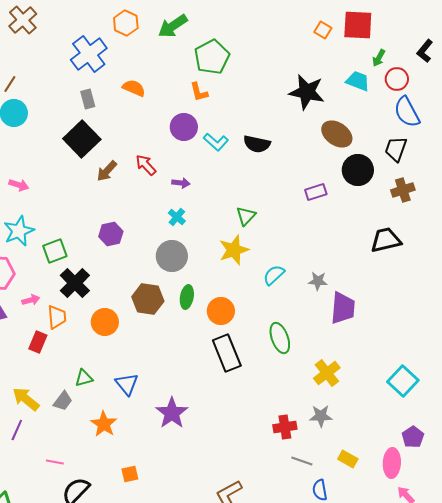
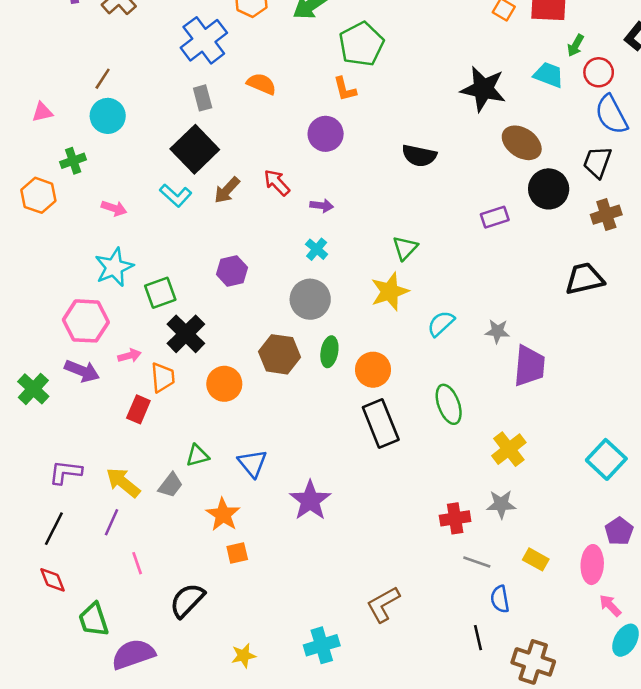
cyan L-shape: (216, 142) -> (176, 195), moved
pink line: (55, 462) -> (137, 563), moved, turned 60
orange square: (130, 474) -> (237, 553), moved

